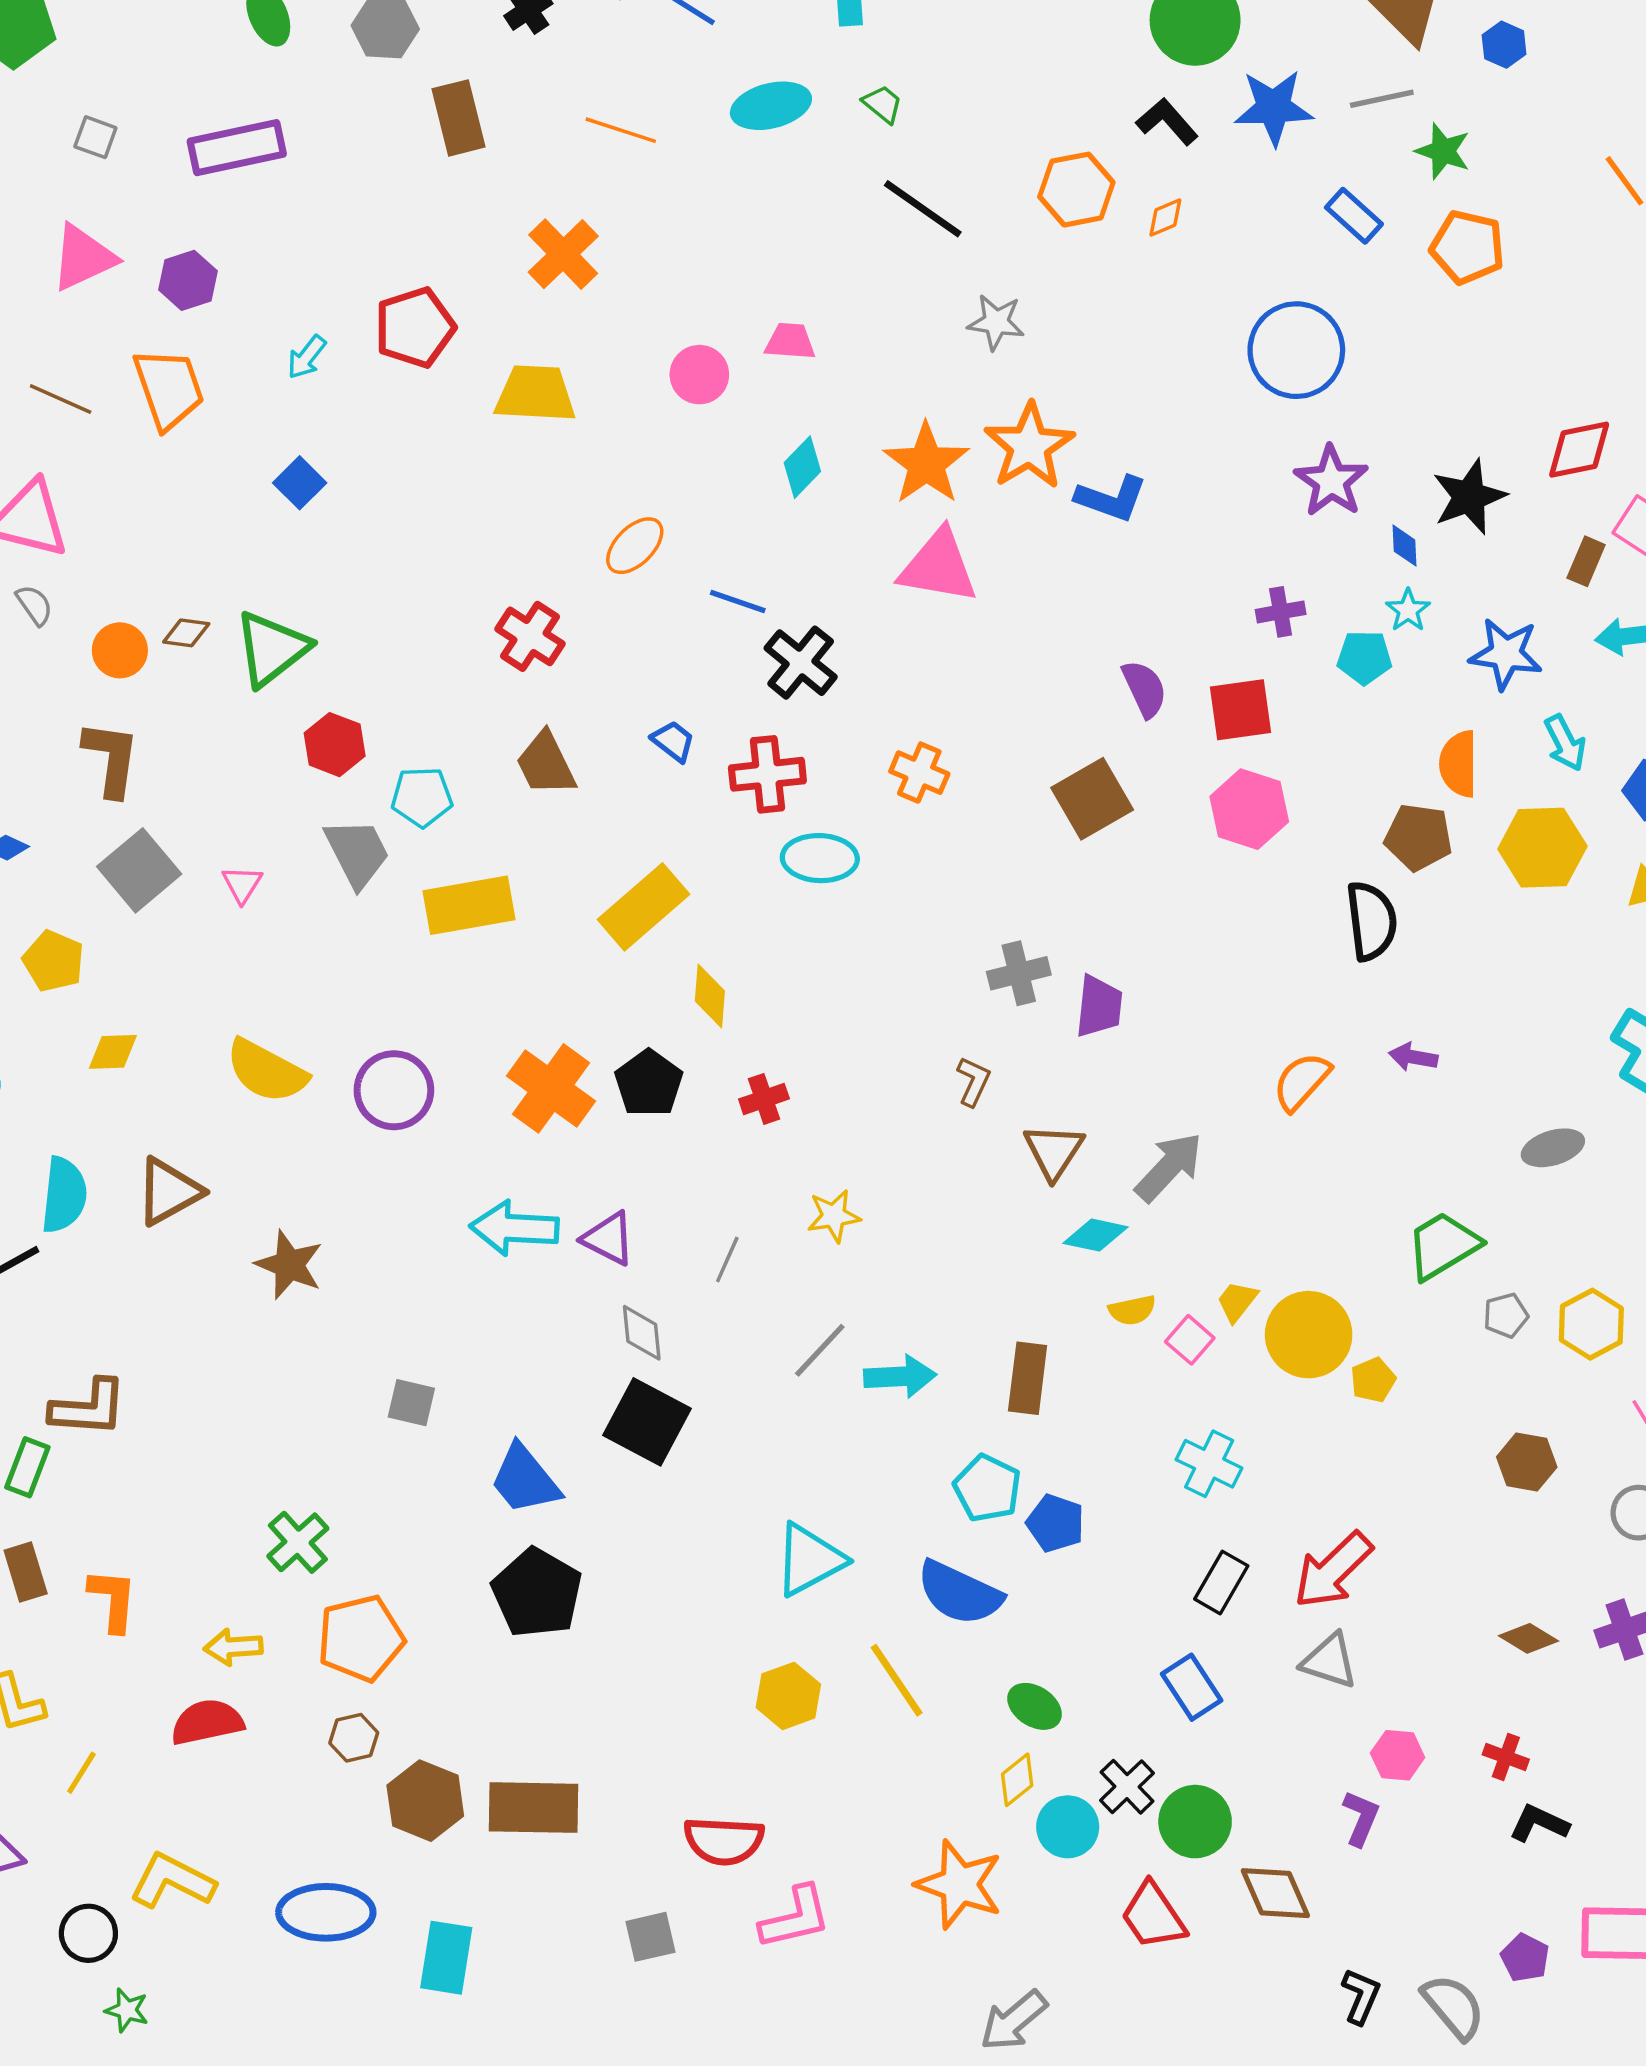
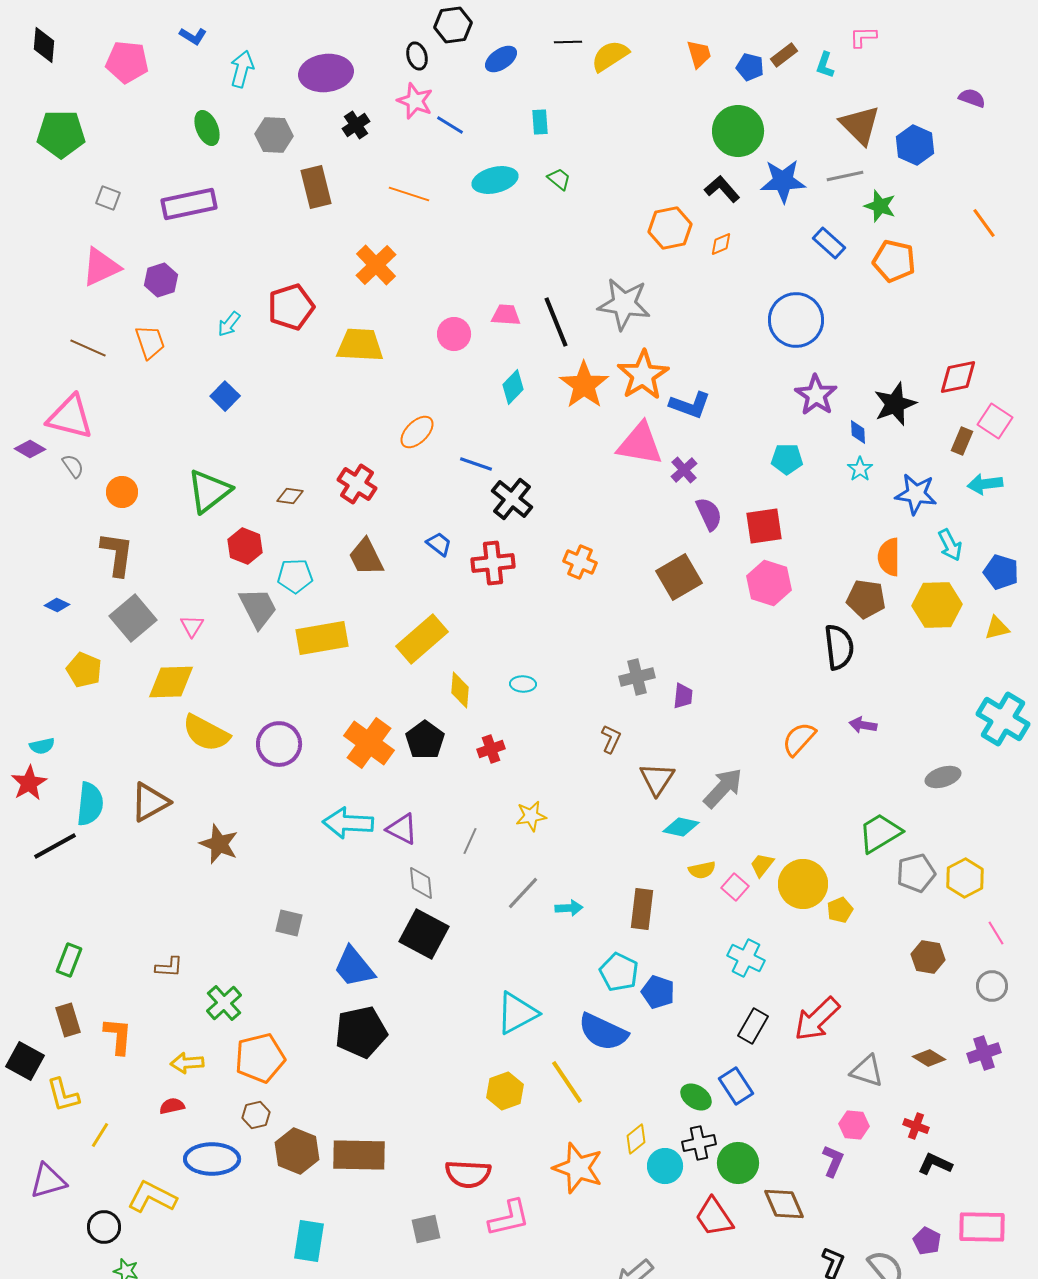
blue hexagon: (1504, 45) -> (915, 145), size x1.5
black line: (923, 209) -> (556, 322), moved, turned 33
gray star: (996, 322) -> (624, 304), size x1.6
orange trapezoid: (169, 389) -> (150, 342), size x0.7
pink triangle: (938, 567) -> (640, 444), moved
purple cross: (1281, 612) -> (684, 470), moved, turned -32
brown diamond: (186, 633) -> (290, 496), moved
cyan pentagon: (1364, 657) -> (787, 459), moved
cyan ellipse: (820, 858) -> (523, 684), moved, size x0.6
purple trapezoid: (1099, 1006) -> (683, 696), size x0.7
yellow diamond: (113, 1052) -> (171, 682), moved, size x1.6
gray pentagon: (1506, 1315) -> (916, 873), size x1.5
cyan arrow: (900, 1376) -> (569, 908), size x0.7
brown L-shape: (88, 1408) -> (169, 967), moved, size x0.6
black pentagon: (537, 1593) -> (361, 1032), turned 30
gray triangle: (1329, 1661) -> (867, 1071), moved
green ellipse: (1035, 1706) -> (696, 1097), moved
red semicircle: (207, 1722) -> (172, 1106), size x0.6
black cross: (1127, 1787) -> (699, 1143), turned 32
orange star: (959, 1884) -> (578, 1168), moved
blue ellipse: (326, 1912) -> (212, 1159), moved

